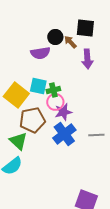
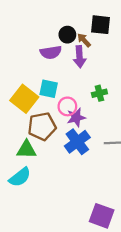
purple arrow: (87, 59) -> (80, 57), moved
green cross: (53, 90) -> (99, 93), moved
green triangle: (18, 141) -> (27, 149), turned -42

